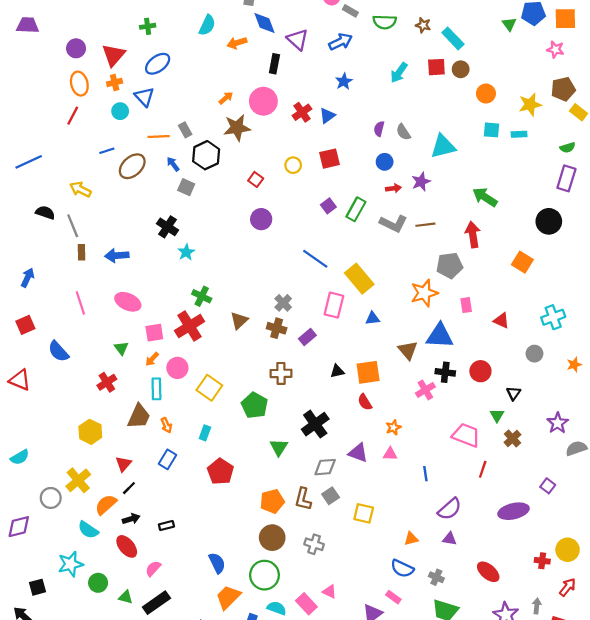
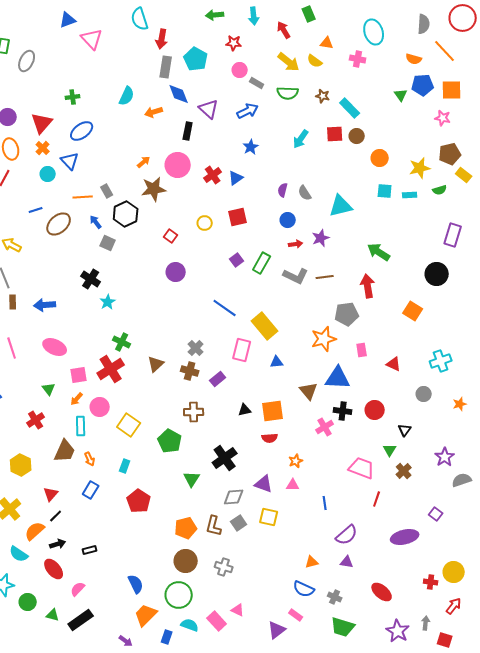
orange cross: (115, 82) -> (43, 148), turned -32
green semicircle: (568, 148) -> (440, 190), moved
red semicircle: (365, 402) -> (270, 438), turned -63
yellow square: (364, 513) -> (269, 517), moved

